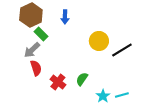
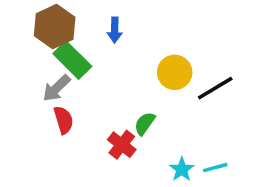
green rectangle: (41, 34) -> (72, 60), size x1.5
green semicircle: (82, 79) -> (145, 123), moved
red cross: (58, 82) -> (122, 145), moved

